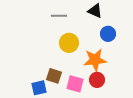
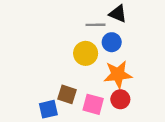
gray line: (59, 16) -> (96, 25), moved
blue circle: (108, 34) -> (112, 42), moved

